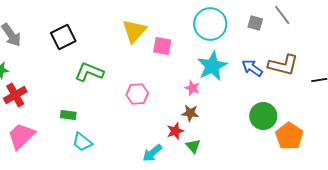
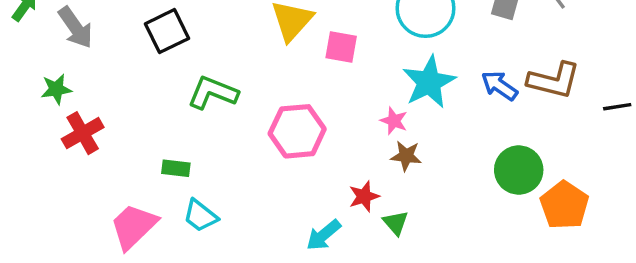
pink hexagon: (137, 94) -> (297, 131), size x1.4
brown star: (190, 113) -> (406, 156), moved
pink trapezoid: (21, 136) -> (134, 226), moved

